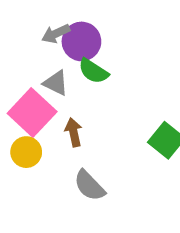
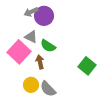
green semicircle: (93, 71) -> (48, 46), moved
yellow circle: (26, 152) -> (31, 85), moved

